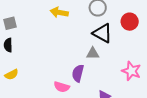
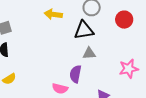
black triangle: (102, 33) -> (84, 30), moved, turned -35
pink star: (131, 71) -> (129, 69), turned -30

